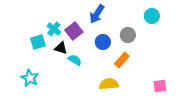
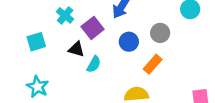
cyan cross: (54, 29) -> (65, 15), moved
cyan square: (38, 42) -> (36, 42), moved
cyan semicircle: (75, 60) -> (94, 64), turned 88

